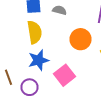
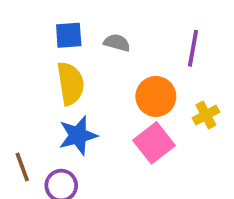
pink square: (64, 75) -> (154, 143), moved

